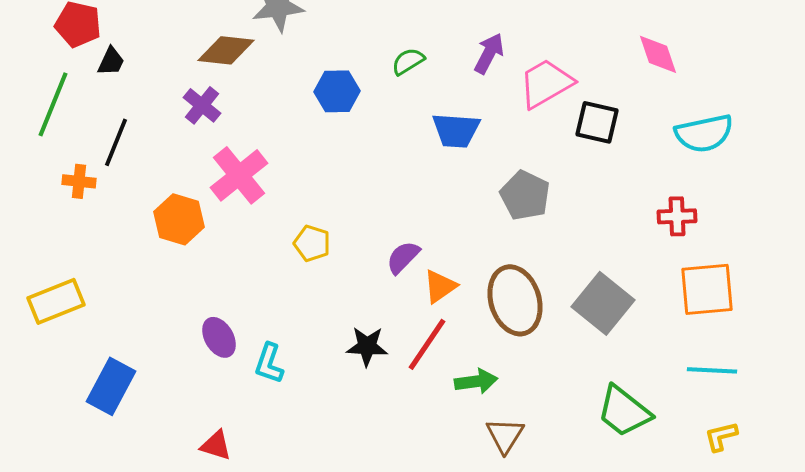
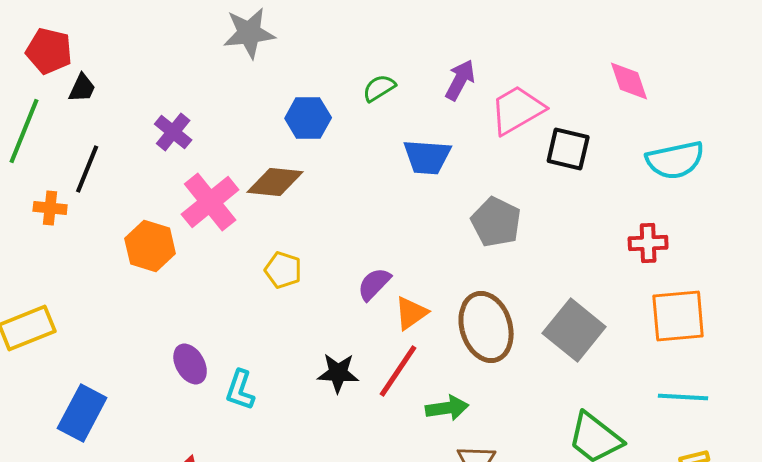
brown diamond: (226, 50) -> (275, 182), moved

